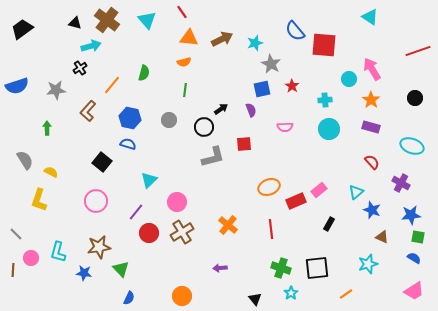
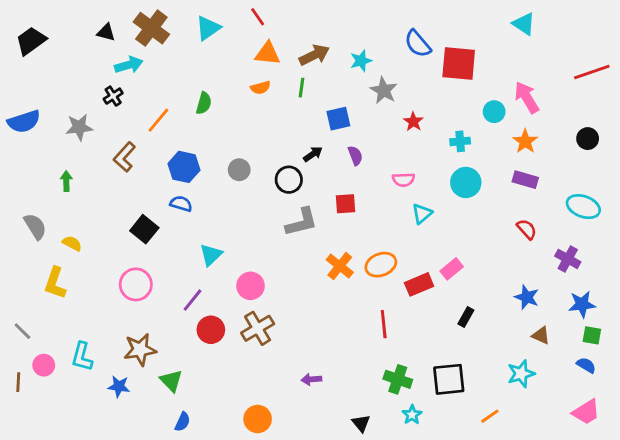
cyan triangle: (147, 20) -> (208, 28), turned 36
blue square: (262, 89) -> (338, 119), moved
green line: (185, 90) -> (302, 88), moved
cyan triangle: (356, 192) -> (422, 214), moved
orange cross: (228, 225) -> (340, 266), moved

